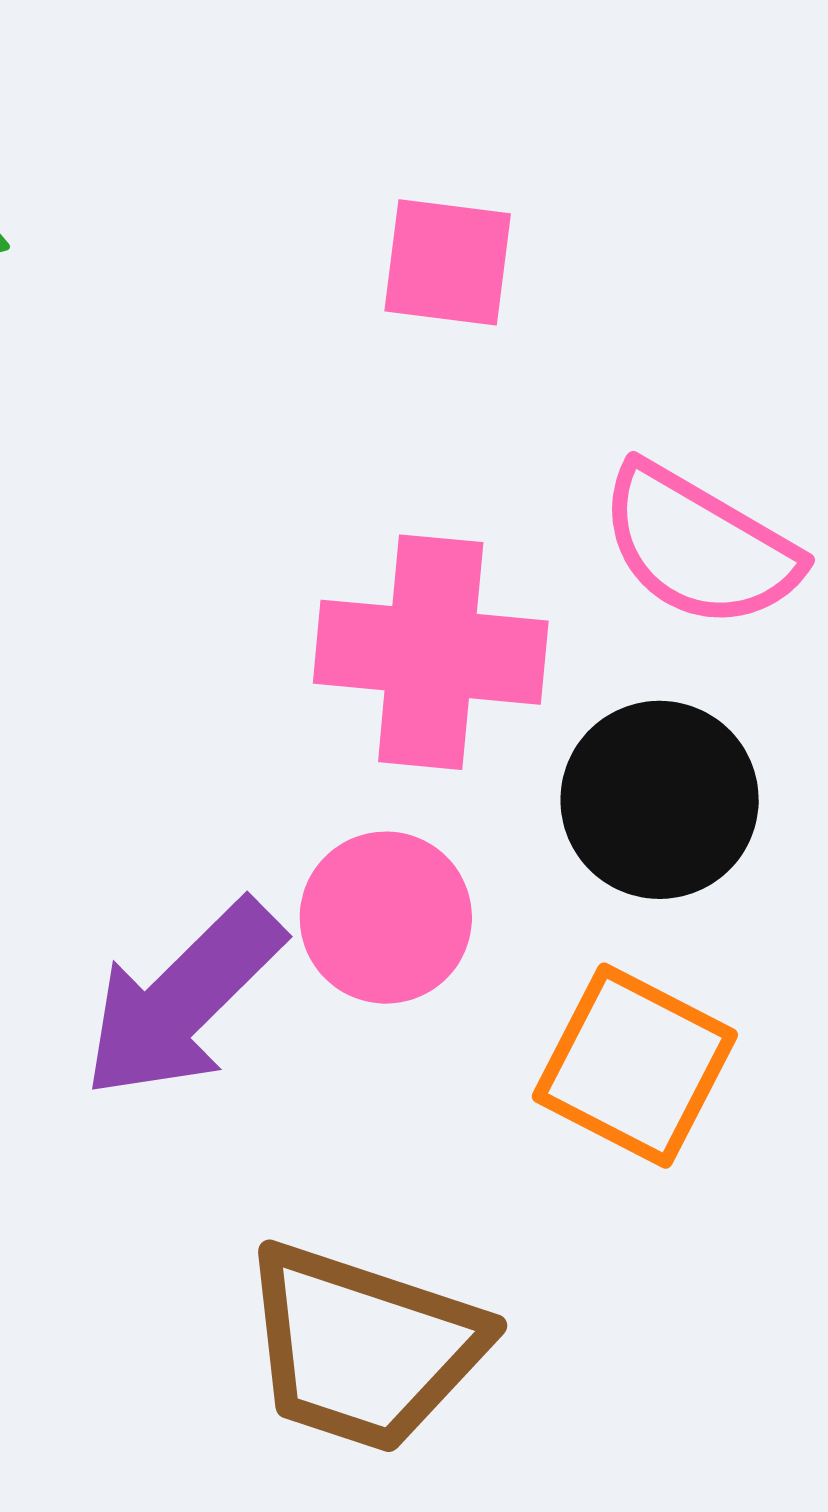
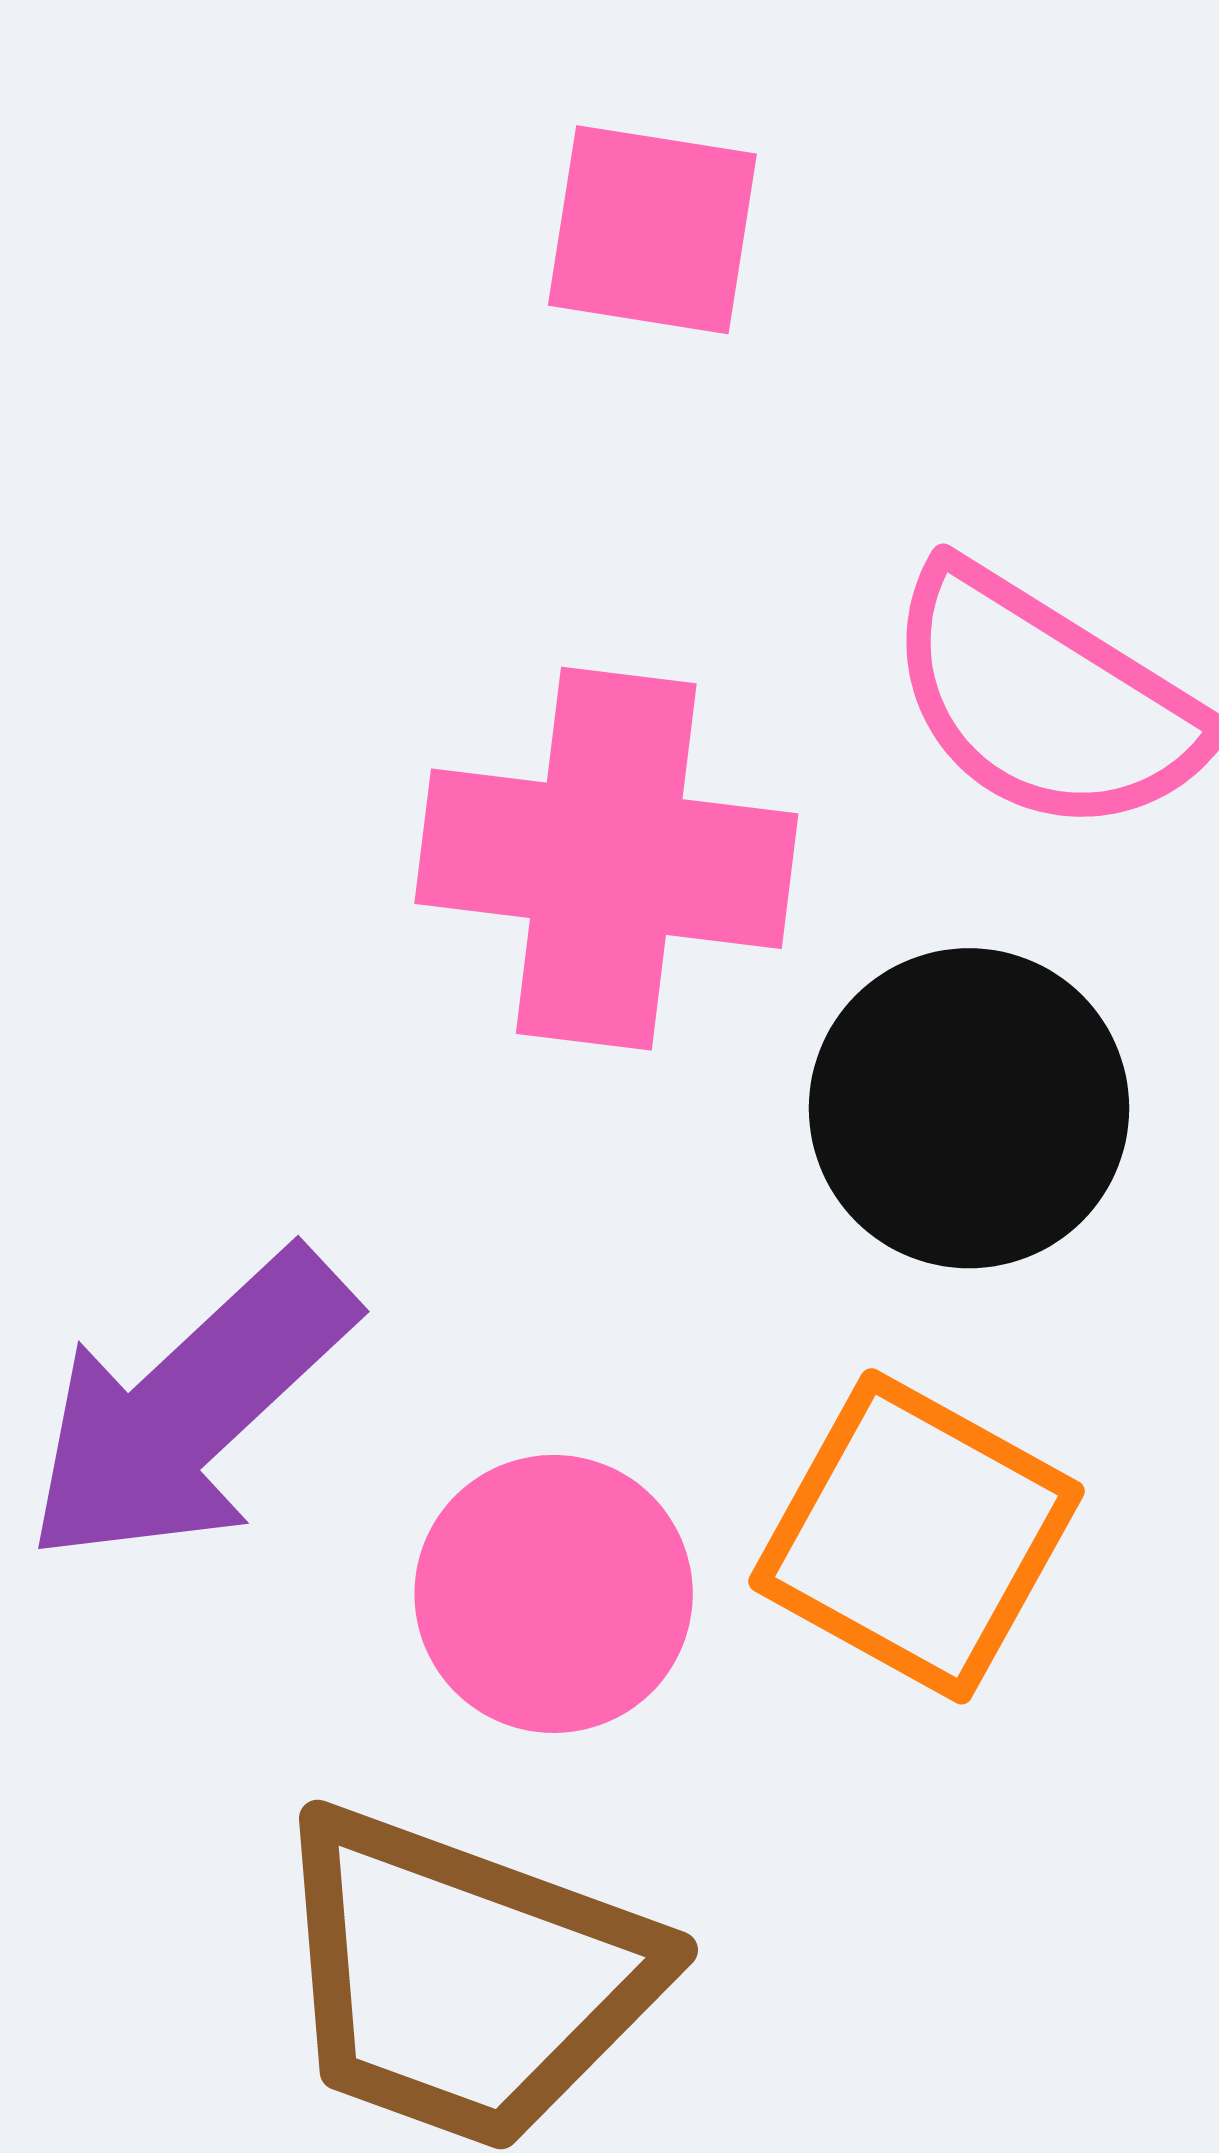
pink circle: (386, 918) -> (554, 1594), moved

